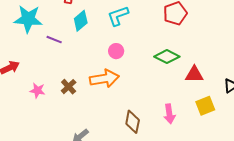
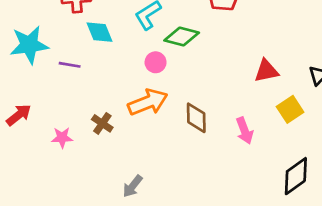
cyan diamond: (81, 21) -> (100, 32), turned -60
green diamond: (167, 57) -> (182, 37), moved
brown diamond: (133, 122) -> (196, 118), moved

